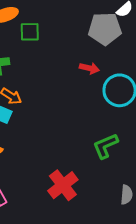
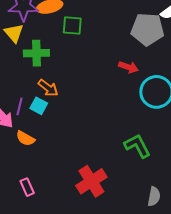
green L-shape: (105, 146) -> (137, 146), turned 80

